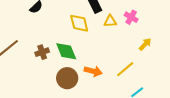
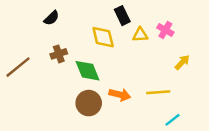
brown cross: (42, 52) -> (59, 54), moved
yellow line: (125, 69) -> (158, 92), turned 36

